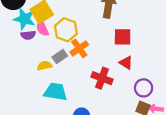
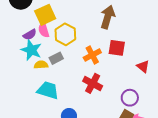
cyan star: (24, 19) -> (31, 50), moved
purple semicircle: (28, 35) -> (30, 35), turned -32
orange cross: (79, 48) -> (92, 55), moved
red triangle: (126, 63) -> (143, 66), moved

